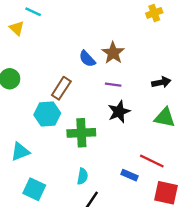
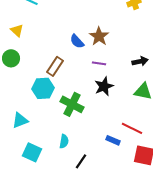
yellow triangle: (17, 28) -> (17, 30), moved
green cross: (81, 133) -> (72, 104), turned 30
cyan semicircle: (83, 176) -> (64, 141), moved

